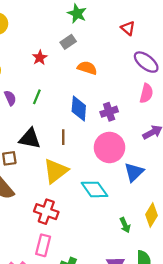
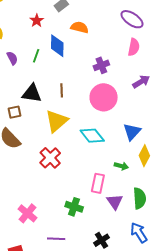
blue diamond: (79, 109) -> (57, 46), moved
blue triangle: (134, 172) -> (132, 132), moved
red cross: (46, 212) -> (50, 158), turned 30
green arrow: (125, 225) -> (121, 166), turned -48
pink rectangle: (43, 245) -> (98, 183), moved

